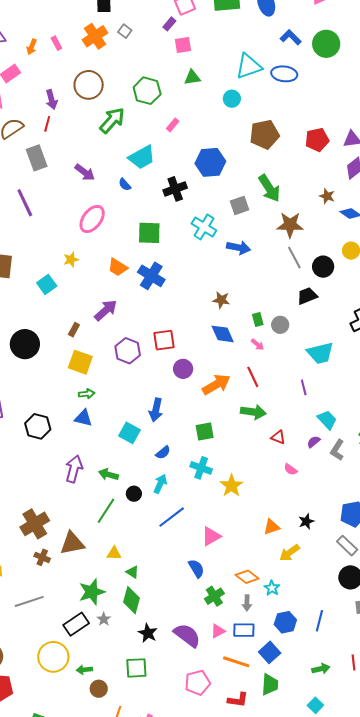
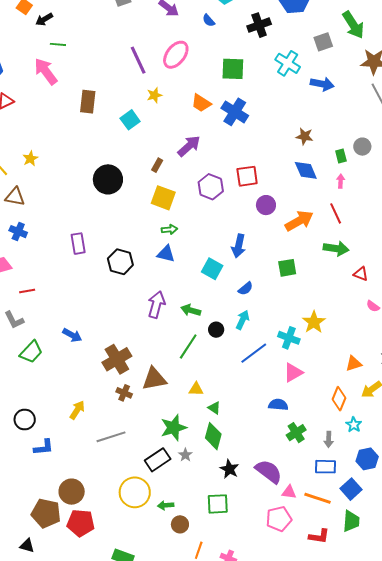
purple line: (25, 203) -> (138, 60), moved
gray circle: (280, 325) -> (362, 147), moved
pink arrow: (258, 344) -> (341, 181), turned -128
cyan cross: (201, 468) -> (289, 338), moved
blue semicircle: (196, 568) -> (278, 405), turned -54
orange diamond: (247, 577) -> (339, 399), moved, turned 75
pink triangle: (218, 631) -> (289, 492), moved, turned 35

